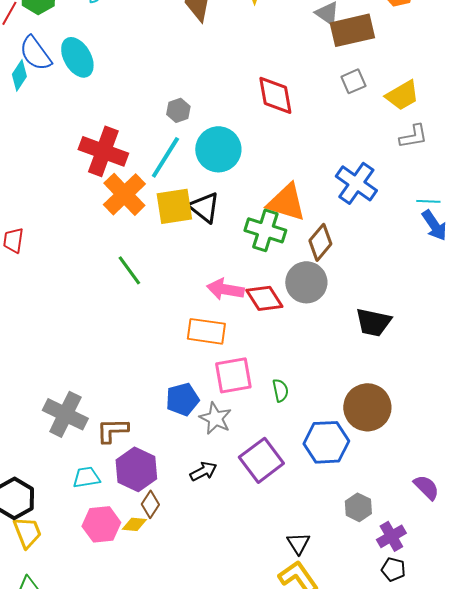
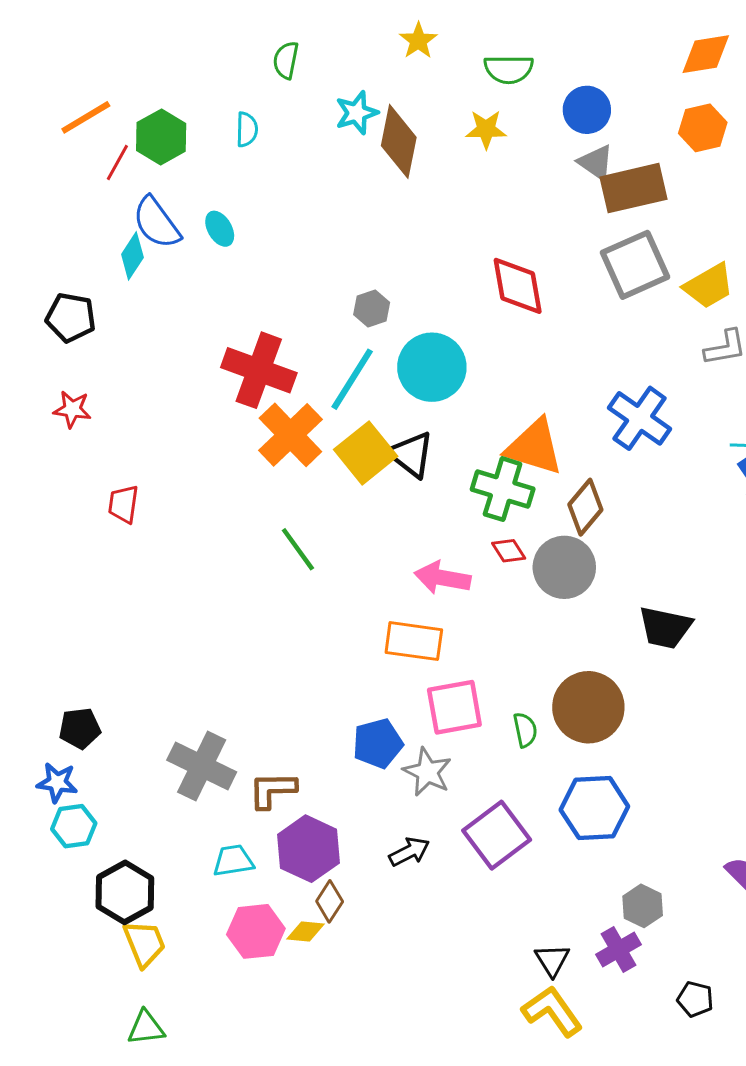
cyan ellipse: (77, 57) -> (220, 229), size x0.6
gray square: (353, 81) -> (635, 265), size x1.8
yellow square: (174, 206) -> (366, 453), turned -30
red diamond: (264, 298) -> (509, 551), moved, size x0.6
brown circle: (367, 407) -> (588, 707), moved
purple cross: (391, 536) -> (618, 950), moved

